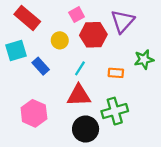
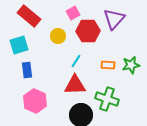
green star: (144, 59) -> (131, 65), moved
blue rectangle: (41, 66) -> (27, 70), moved, turned 35
green cross: (115, 111) -> (107, 99), turned 35

